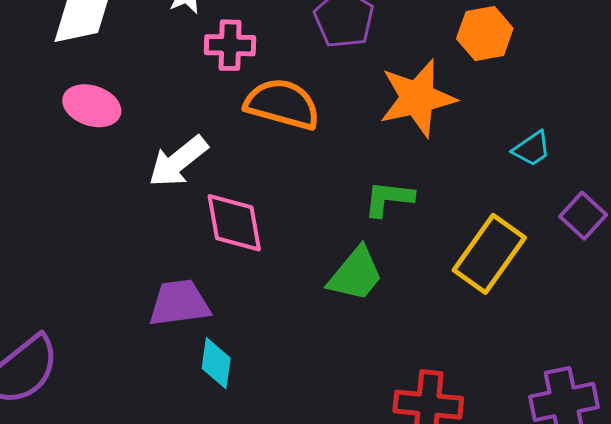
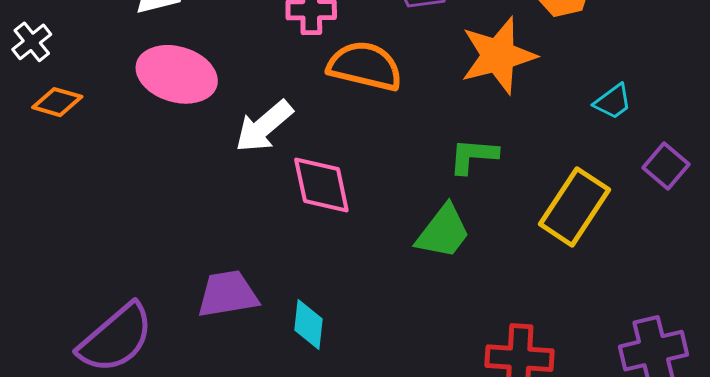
pink ellipse: (92, 106) -> (177, 74), size x1.4
purple trapezoid: (179, 303) -> (228, 294), moved

